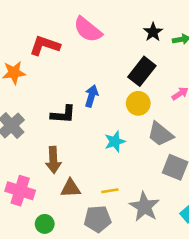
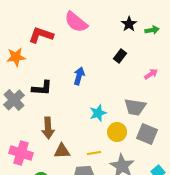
black rectangle: (142, 71) -> (120, 56), size x0.6
yellow circle: (138, 103) -> (117, 132), moved
black L-shape: (63, 114) -> (42, 88), moved
gray trapezoid: (160, 134) -> (135, 107), turned -30

